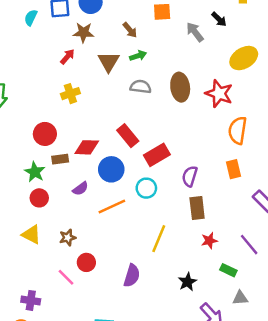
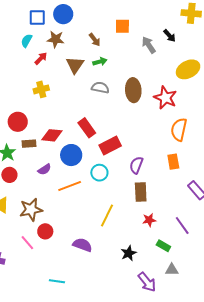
cyan semicircle: (31, 18) -> (27, 41), moved
brown star: (68, 238) -> (31, 210), size x1.6
purple semicircle: (132, 276) -> (82, 245), turned -90

